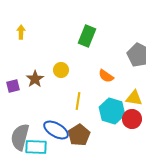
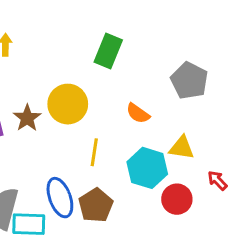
yellow circle: (61, 70) -> (68, 104), size x1.6
red circle: (132, 119) -> (177, 199), moved
blue ellipse: (56, 130) -> (60, 198), turned 40

